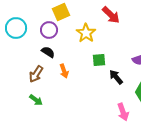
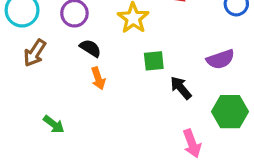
black semicircle: (48, 52) -> (90, 48), moved
brown arrow: (36, 74) -> (35, 53), moved

